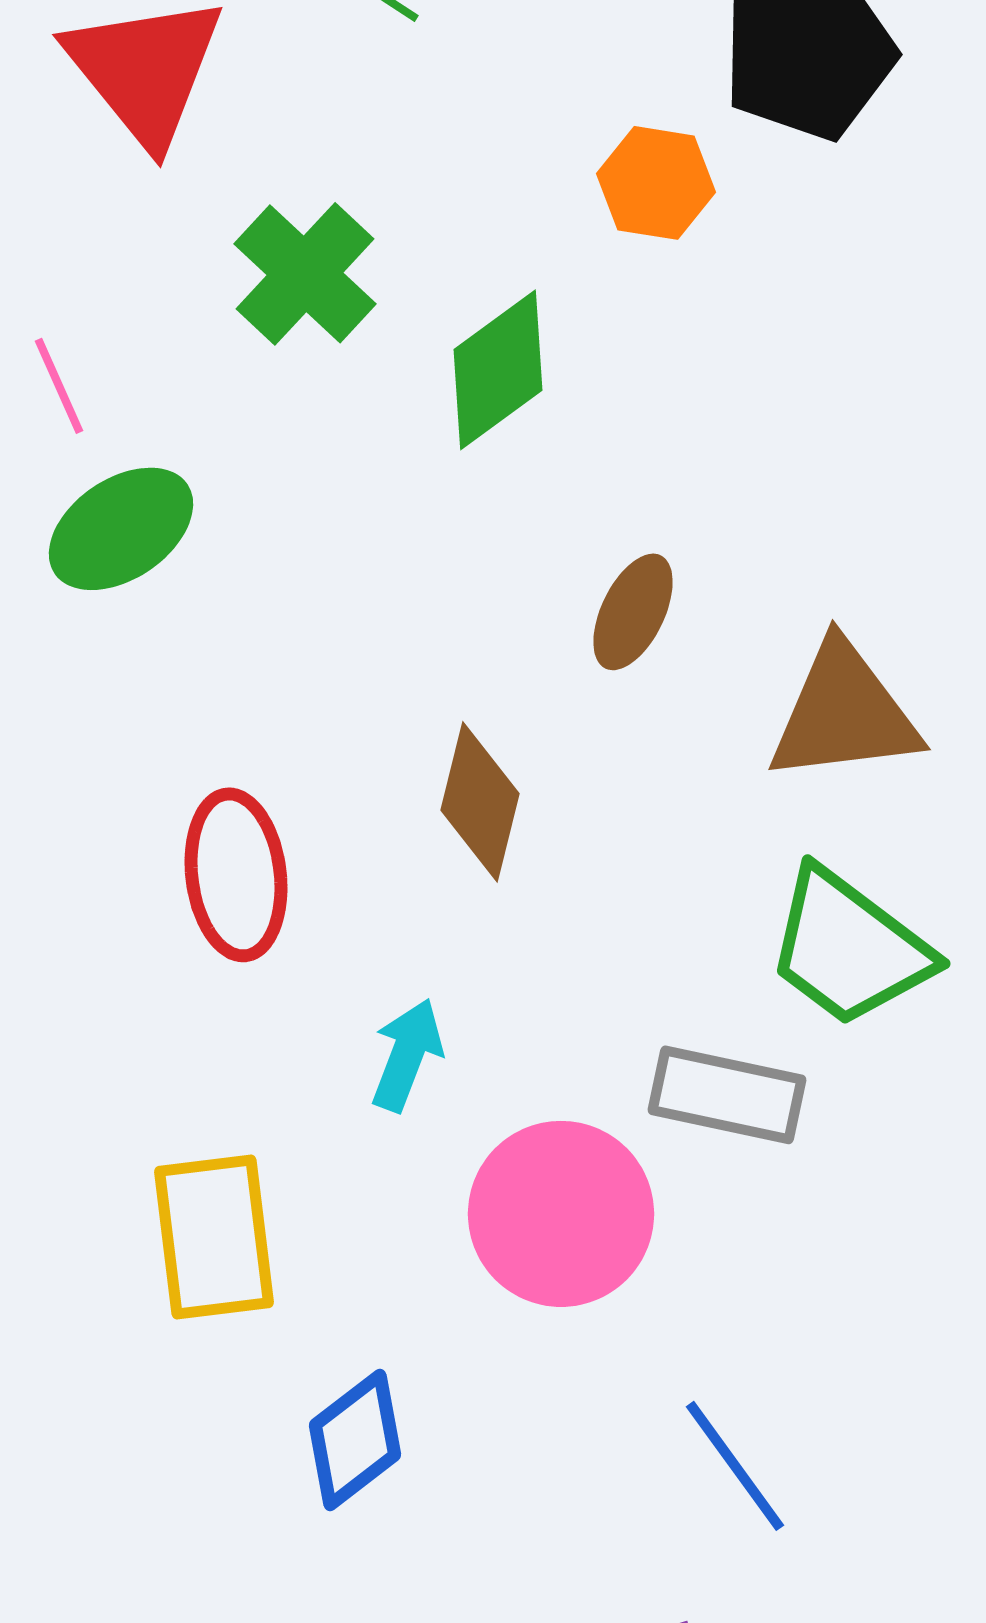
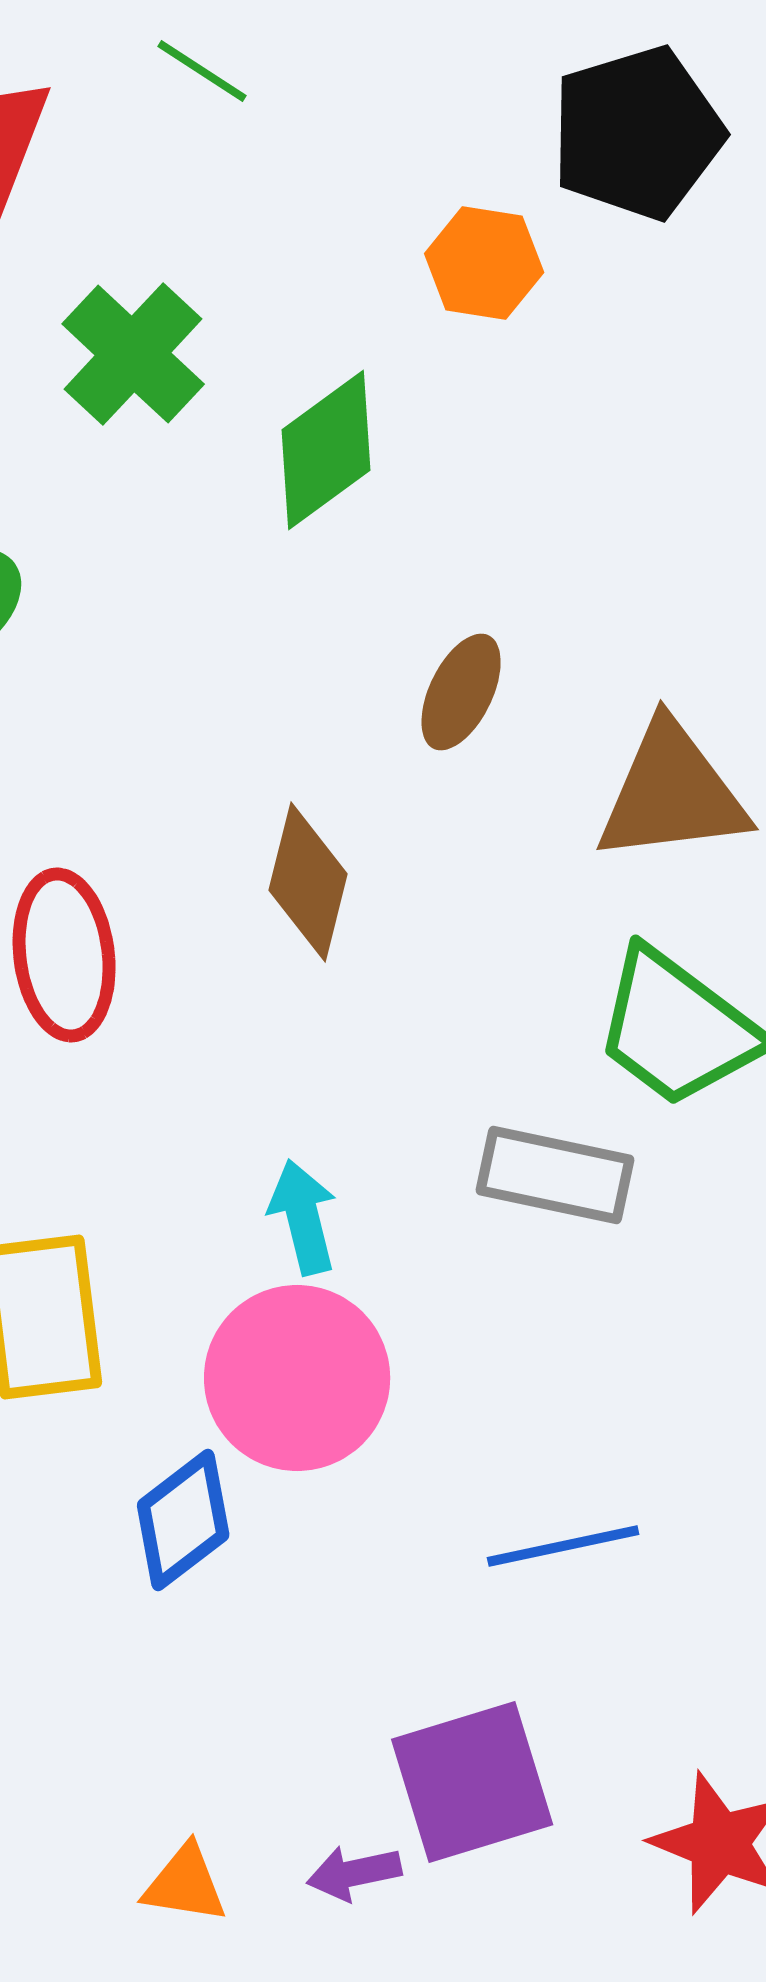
cyan arrow: (407, 1055) -> (303, 1217), moved, turned -35
pink circle: (561, 1214) -> (297, 1378), moved
blue line: (735, 1466) -> (563, 1546), turned -66

